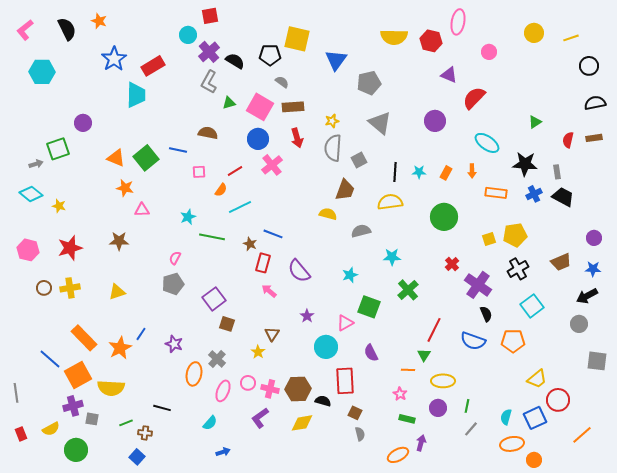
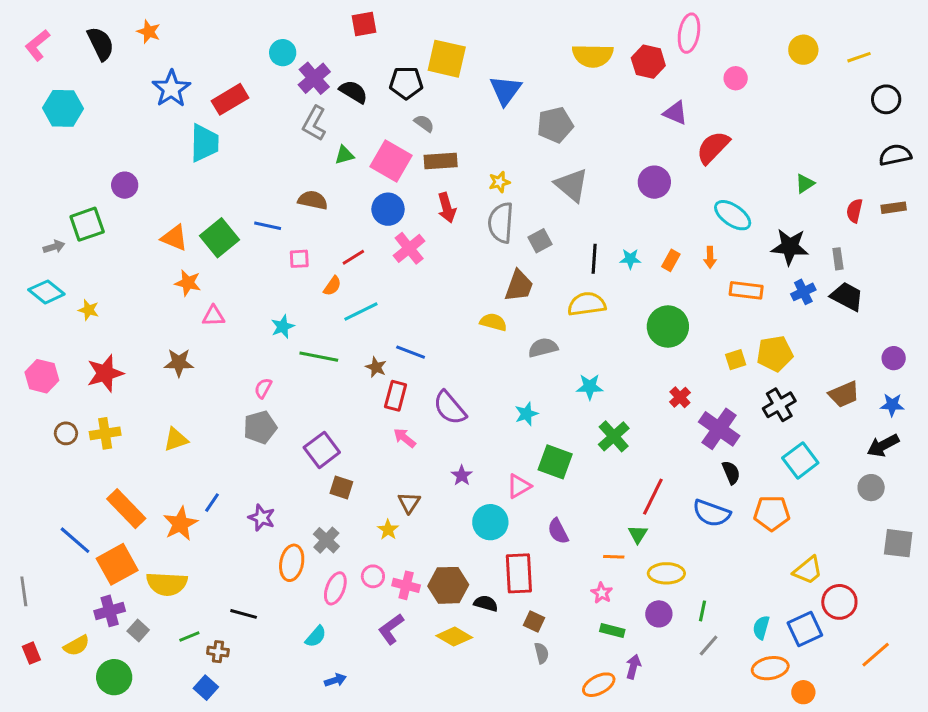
red square: (210, 16) -> (364, 24), moved
gray square: (92, 419) -> (138, 631), turned 32
yellow diamond: (302, 423) -> (454, 637), turned 40

